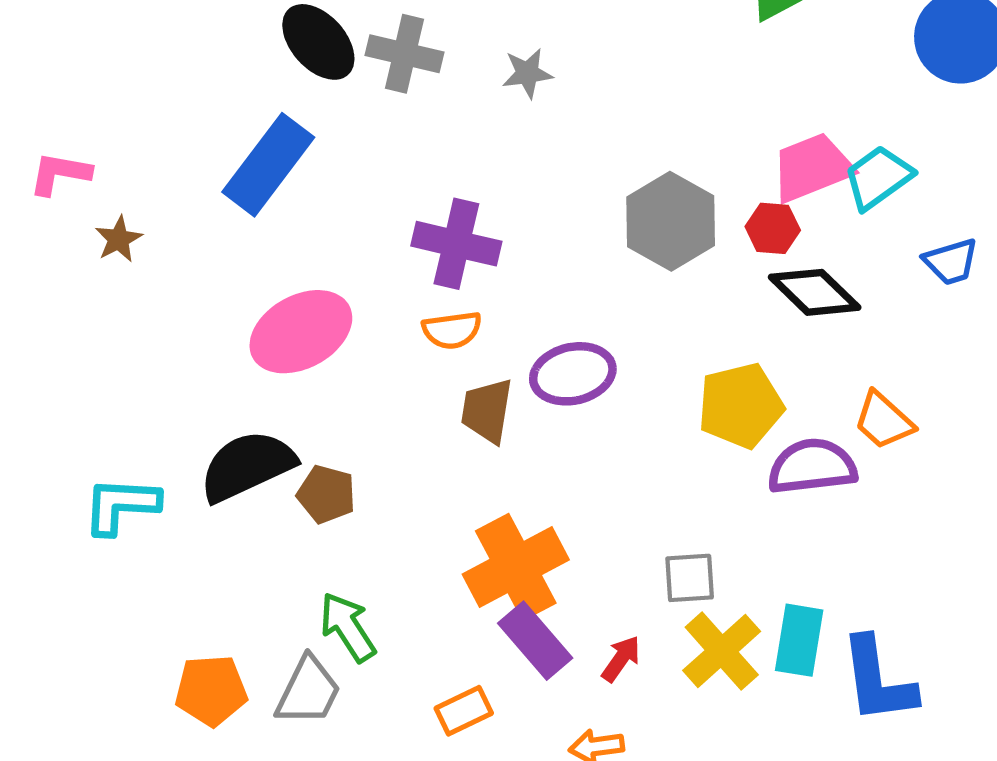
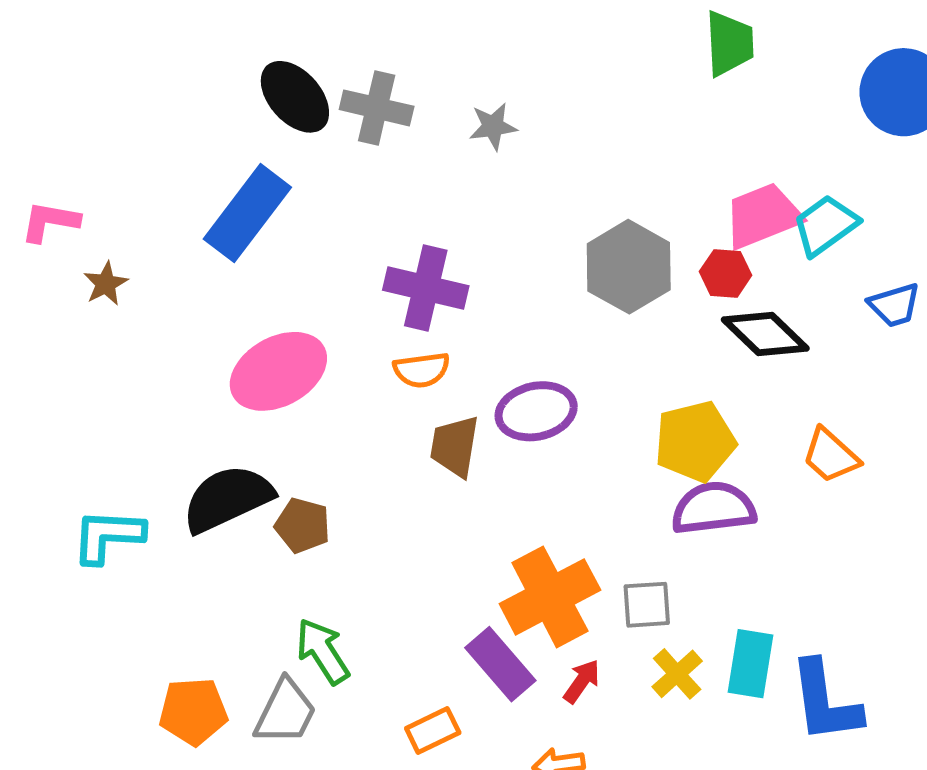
purple semicircle: (812, 466) -> (713, 508), moved
orange cross: (516, 567) -> (550, 597), moved
yellow cross: (722, 651) -> (677, 674), size x0.7

